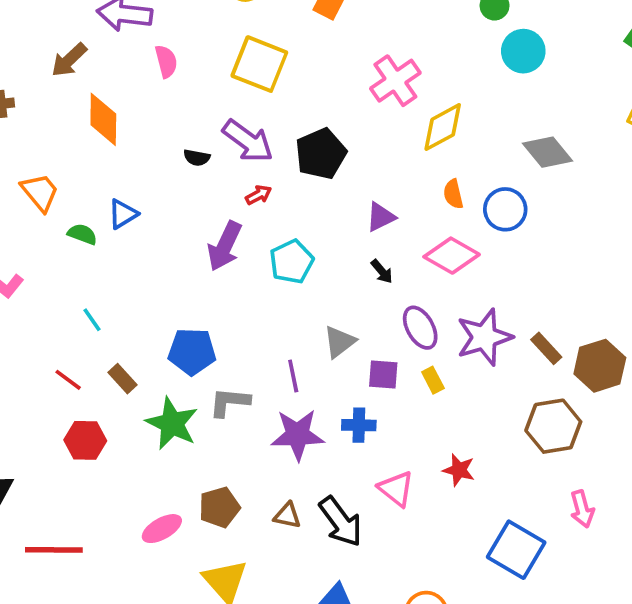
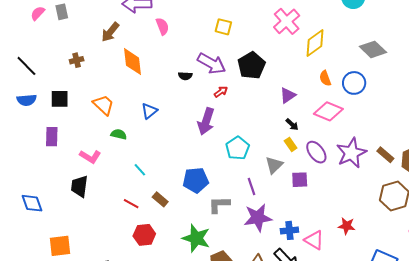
yellow square: (259, 64) -> (223, 27), moved, size x0.6
green semicircle: (82, 234) -> (119, 134), moved
cyan pentagon: (292, 262) -> (237, 148), moved
yellow rectangle: (433, 380) -> (291, 144), moved
green star: (172, 423) -> (196, 238), moved
blue cross: (359, 425) -> (289, 230), moved

